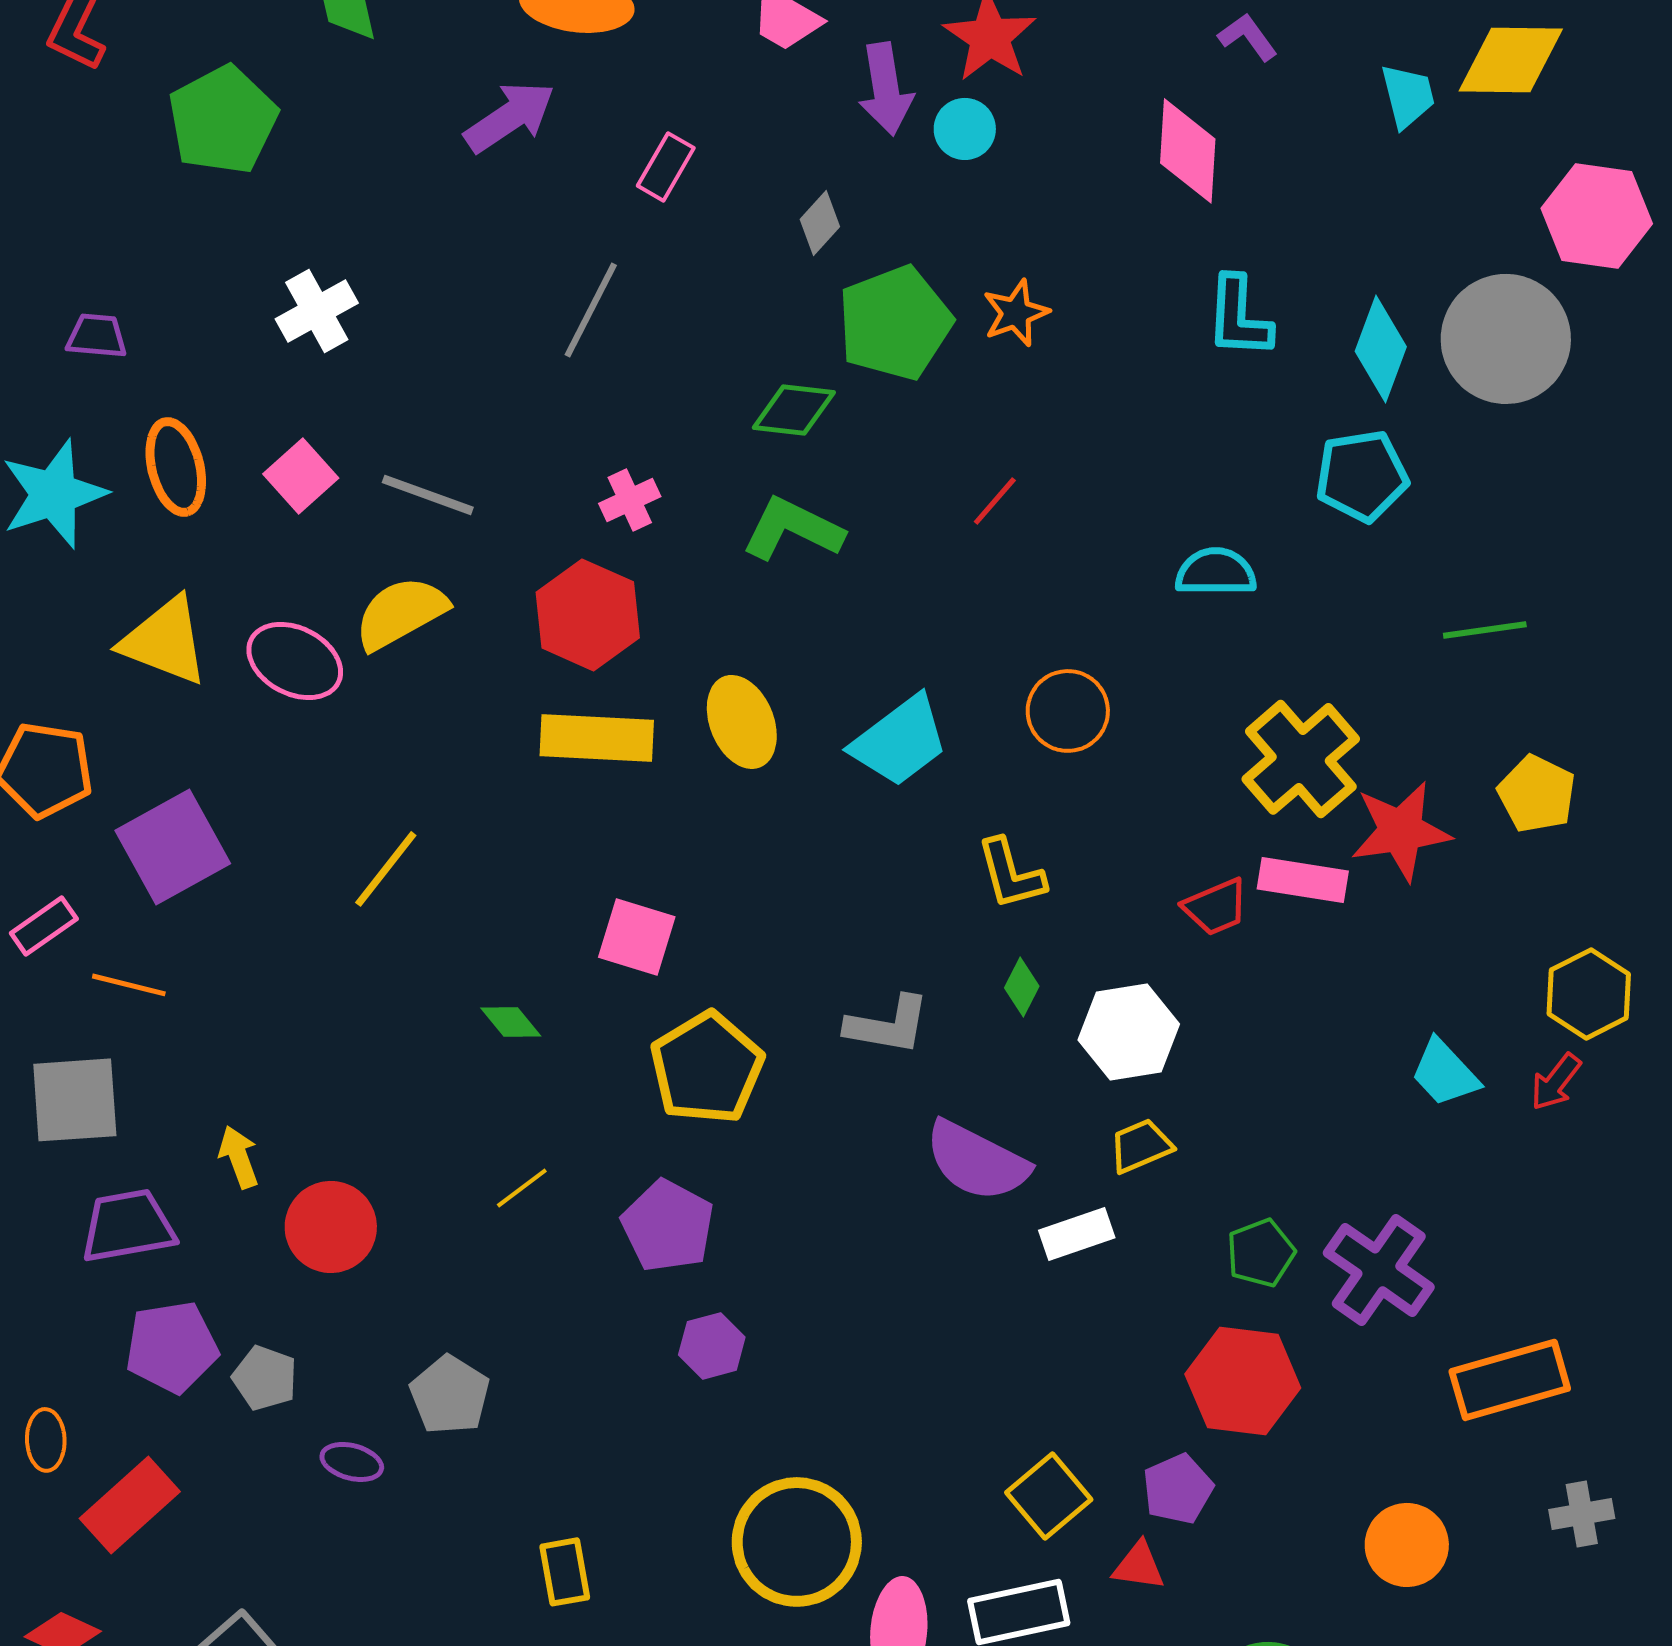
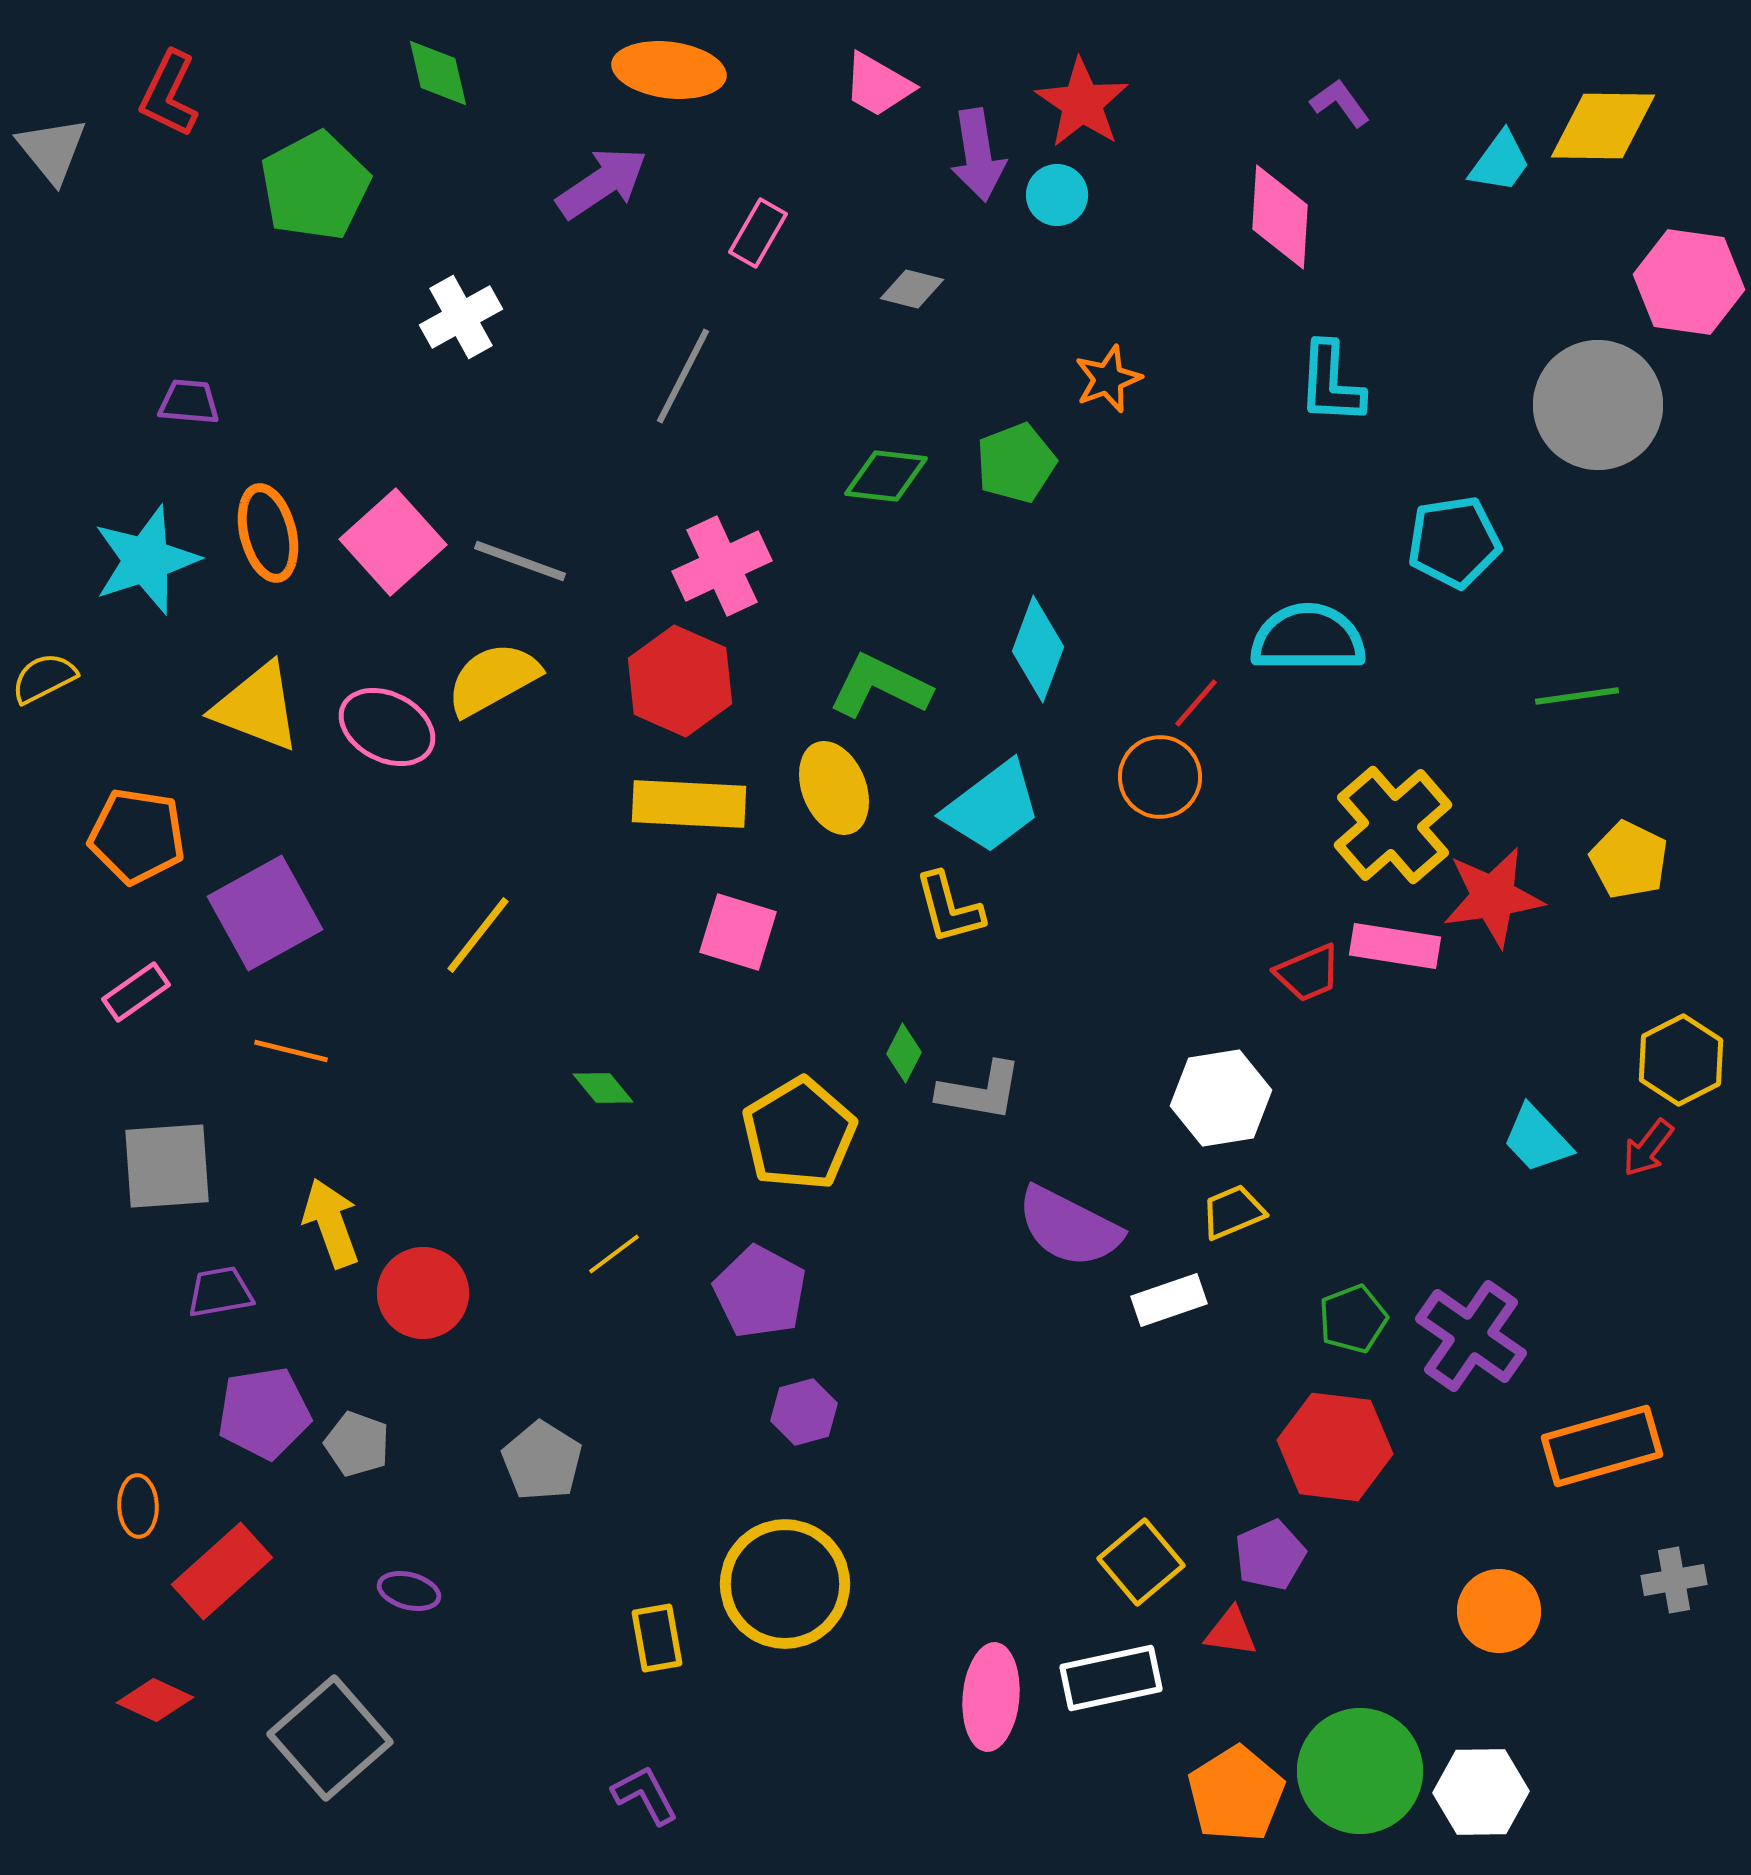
cyan trapezoid: (1408, 96) -> (1500, 162), turned 50
gray diamond: (820, 223) -> (912, 289), turned 62
white cross: (317, 311) -> (461, 317), moved
green pentagon: (895, 323) -> (1016, 463), moved, size x0.7
cyan diamond: (1381, 349) -> (1038, 649), moved
pink square: (301, 476) -> (393, 542), size x1.4
pink cross: (630, 500) -> (722, 566), size x1.6
red line: (995, 501) -> (1196, 703), moved
green L-shape: (793, 529) -> (880, 686), moved
cyan semicircle: (1216, 572) -> (1308, 638), size x1.4
yellow L-shape: (1011, 874) -> (949, 908), moved
pink square: (637, 937) -> (738, 932), moved
orange line: (129, 985) -> (291, 1051), moved
green diamond: (1022, 987) -> (904, 1053), moved
yellow arrow: (239, 1157) -> (331, 1223), size x1.4
purple trapezoid: (128, 1226) -> (220, 1292), size x0.7
purple ellipse: (352, 1462) -> (409, 1591), moved
yellow circle: (797, 1542) -> (785, 1584), moved

